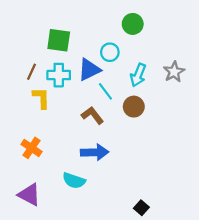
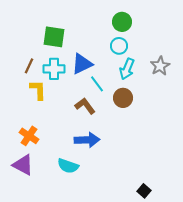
cyan circle: (110, 52) -> (119, 46), moved
purple triangle: (29, 195) -> (23, 165), moved
black square: (141, 208) -> (144, 191), moved

